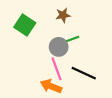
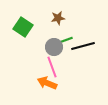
black line: (84, 73) -> (83, 46), moved, turned -40

